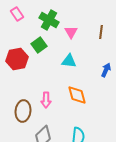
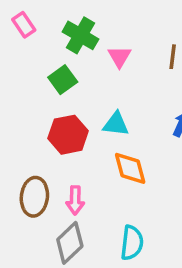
red hexagon: (17, 59) -> (68, 135), moved
cyan triangle: (69, 61) -> (116, 124), moved
pink arrow: (46, 100) -> (75, 200), moved

